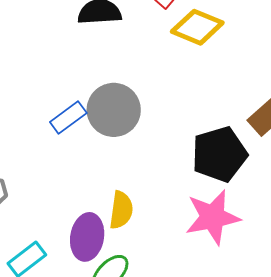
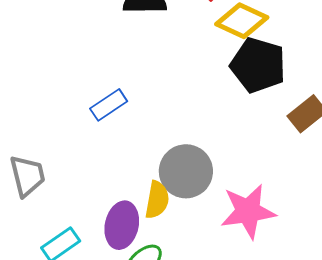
gray circle: (114, 110) -> (186, 171), moved
black pentagon: (219, 154) -> (258, 65), moved, turned 30

